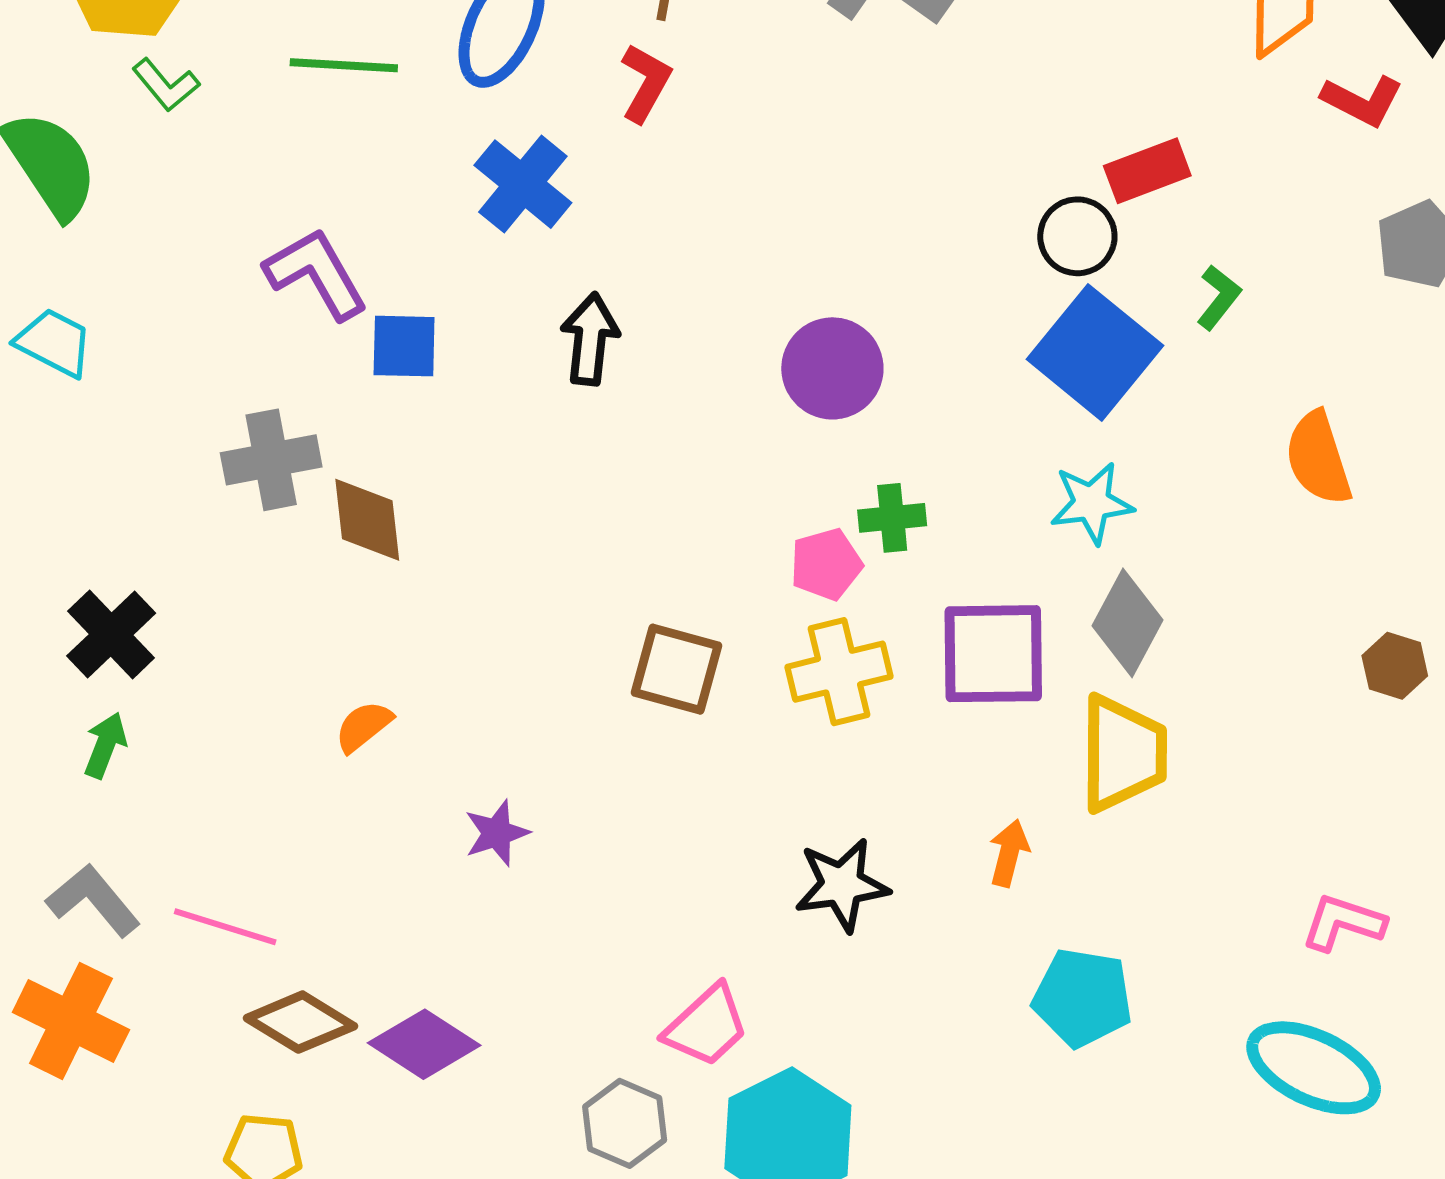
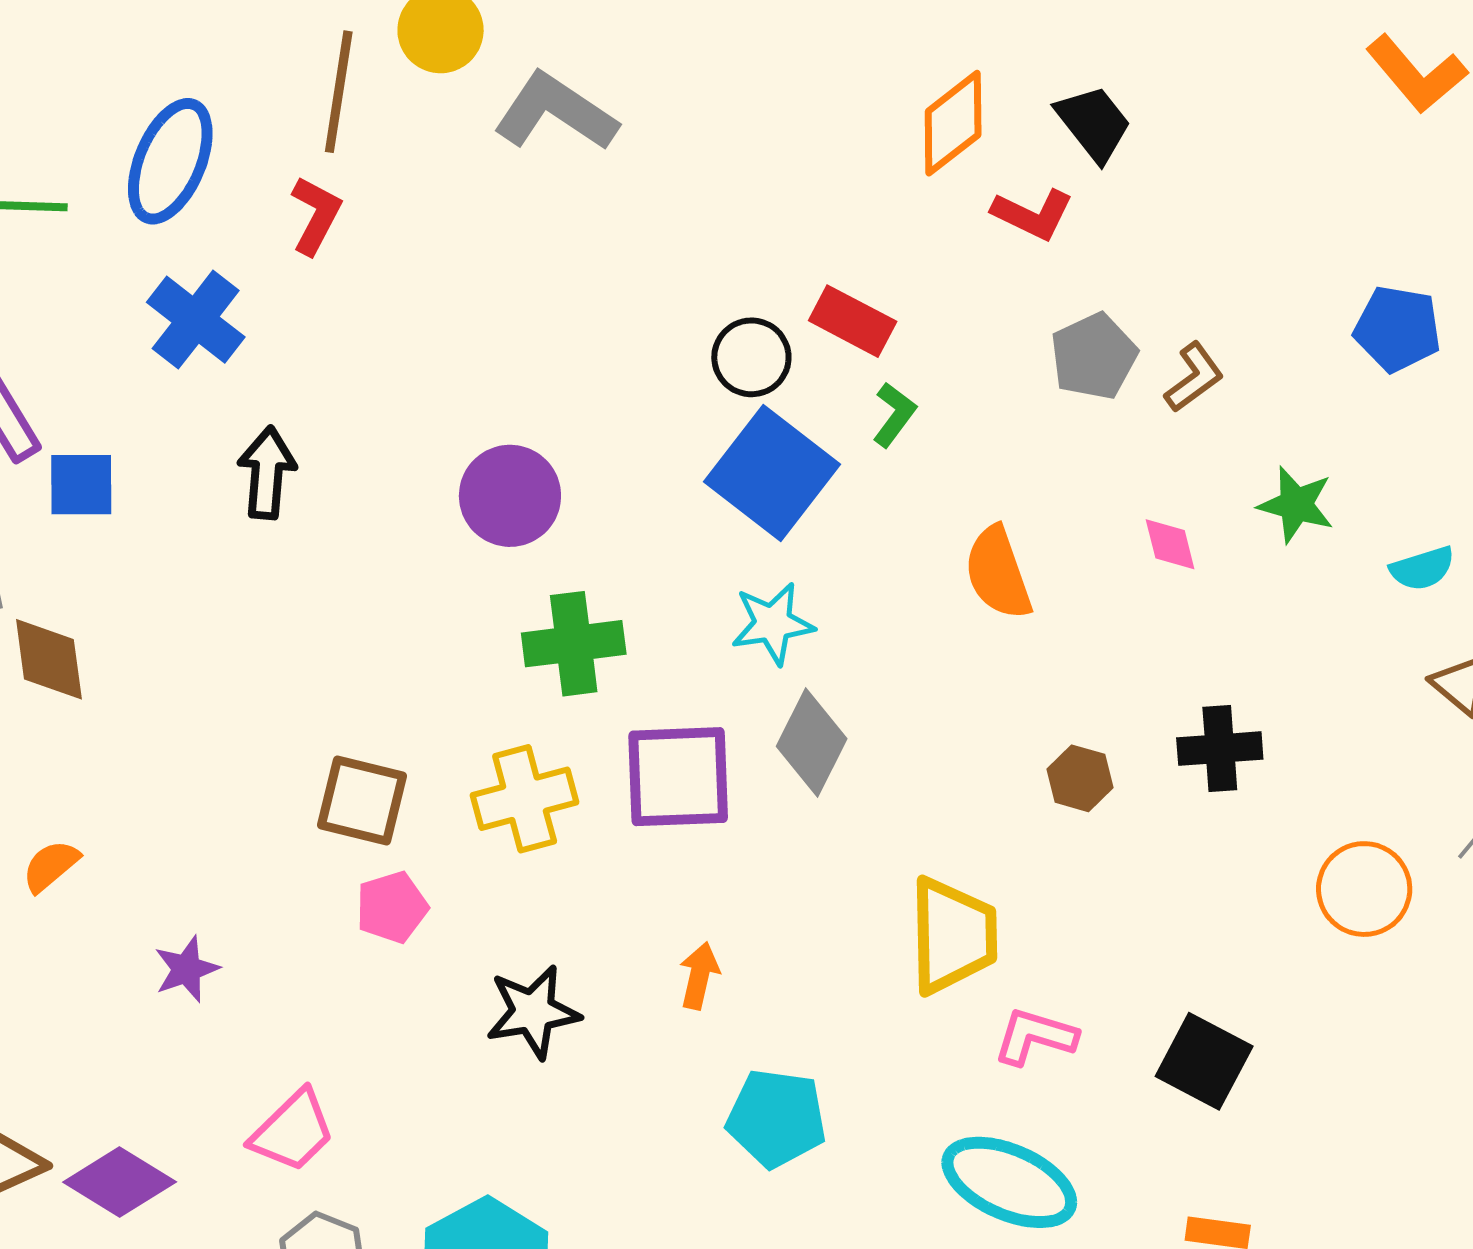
red rectangle: (1147, 171) -> (853, 321), moved, turned 50
green cross: (892, 518) -> (574, 644), size x1.5
pink pentagon: (826, 564) -> (392, 907), moved
yellow trapezoid: (1123, 753) -> (953, 936), moved
pink trapezoid: (707, 1026) -> (293, 1131), moved

